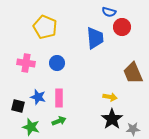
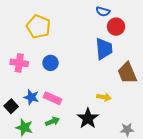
blue trapezoid: (95, 38) -> (104, 49), moved
pink rectangle: (59, 98) -> (53, 98), turned -66
black square: (18, 106) -> (11, 106), turned 32
black star: (112, 119) -> (88, 118), moved

